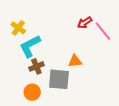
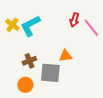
red arrow: (85, 23) -> (74, 20), turned -40
cyan L-shape: (30, 46) -> (30, 26), moved

